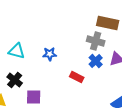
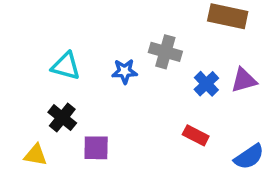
gray cross: (96, 41) -> (165, 52), moved
red rectangle: (77, 77) -> (196, 135), moved

